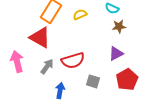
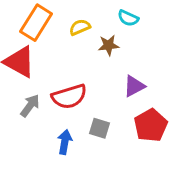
brown star: (119, 26) -> (108, 45), moved
blue arrow: (60, 90) -> (65, 142), moved

